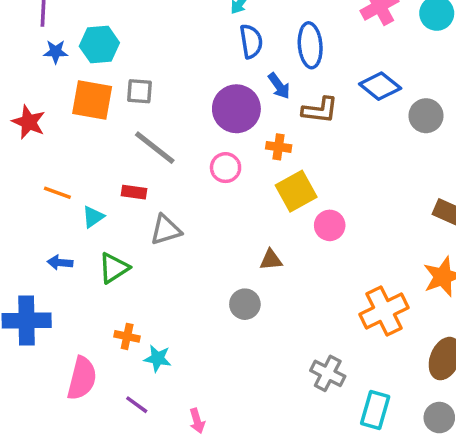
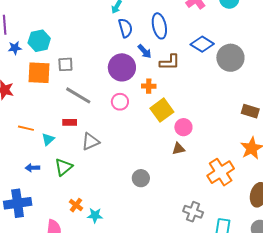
gray circle: (426, 116) -> (230, 58), size x1.4
brown triangle: (271, 260) -> (178, 149), moved
orange cross: (127, 336) -> (76, 205), turned 32

